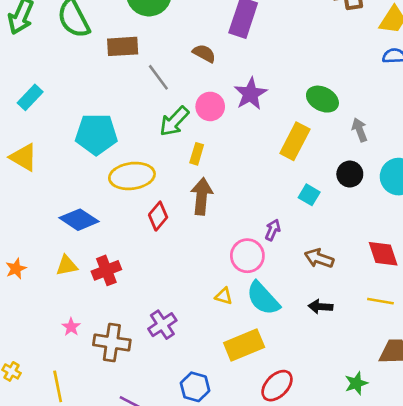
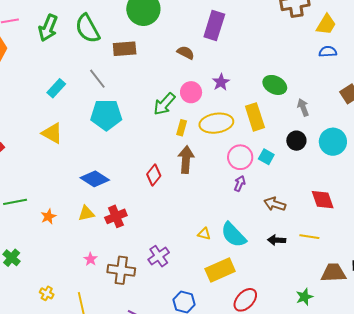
gray line: (158, 77) -> (97, 79), moved
purple star: (250, 94) -> (221, 82), size x0.7
yellow rectangle: (295, 141) -> (255, 117), turned -44
yellow ellipse: (132, 176) -> (216, 123), moved
pink circle: (247, 256) -> (240, 157), moved
yellow line: (380, 301) -> (309, 237), moved

